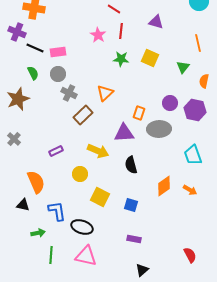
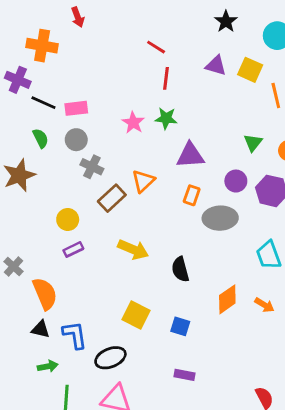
pink star: (98, 35) -> (133, 123), moved
yellow square: (150, 58) -> (250, 70), moved
green triangle: (183, 67) -> (253, 143), moved
orange triangle: (105, 93) -> (143, 181), moved
purple triangle: (124, 133) -> (190, 155), moved
gray cross: (14, 139) -> (14, 267), moved
yellow circle: (80, 174) -> (68, 219), moved
black triangle: (23, 205) -> (41, 329), moved
black ellipse: (82, 227) -> (110, 358), turned -40

